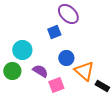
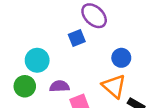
blue circle: (66, 58) -> (121, 58), moved
purple semicircle: (40, 71) -> (59, 86), turned -35

